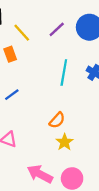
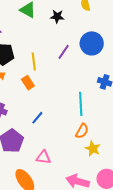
yellow line: (22, 33) -> (34, 62), turned 48
cyan line: (64, 73) -> (81, 104), moved

